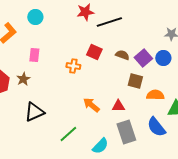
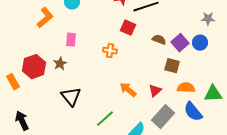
red square: (94, 52) -> (128, 28), moved
orange semicircle: (155, 95) -> (186, 88), moved
red triangle: (118, 106) -> (155, 91), turned -40
black triangle: (34, 112) -> (71, 97), turned -45
gray rectangle: (126, 132) -> (163, 117), turned 60

